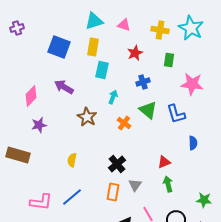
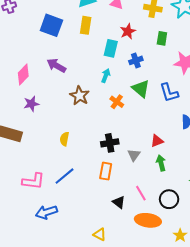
cyan rectangle: (102, 70) -> (111, 48), moved
black cross: (117, 164) -> (110, 143), turned 30
gray triangle: (135, 185) -> (134, 155), moved

